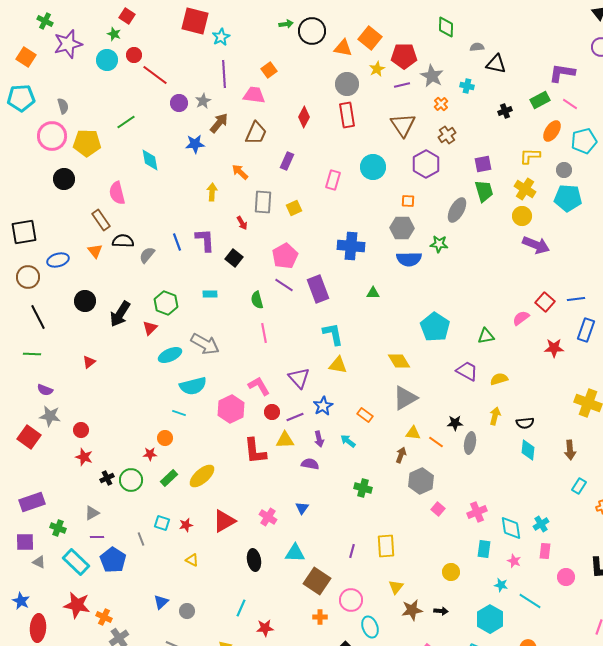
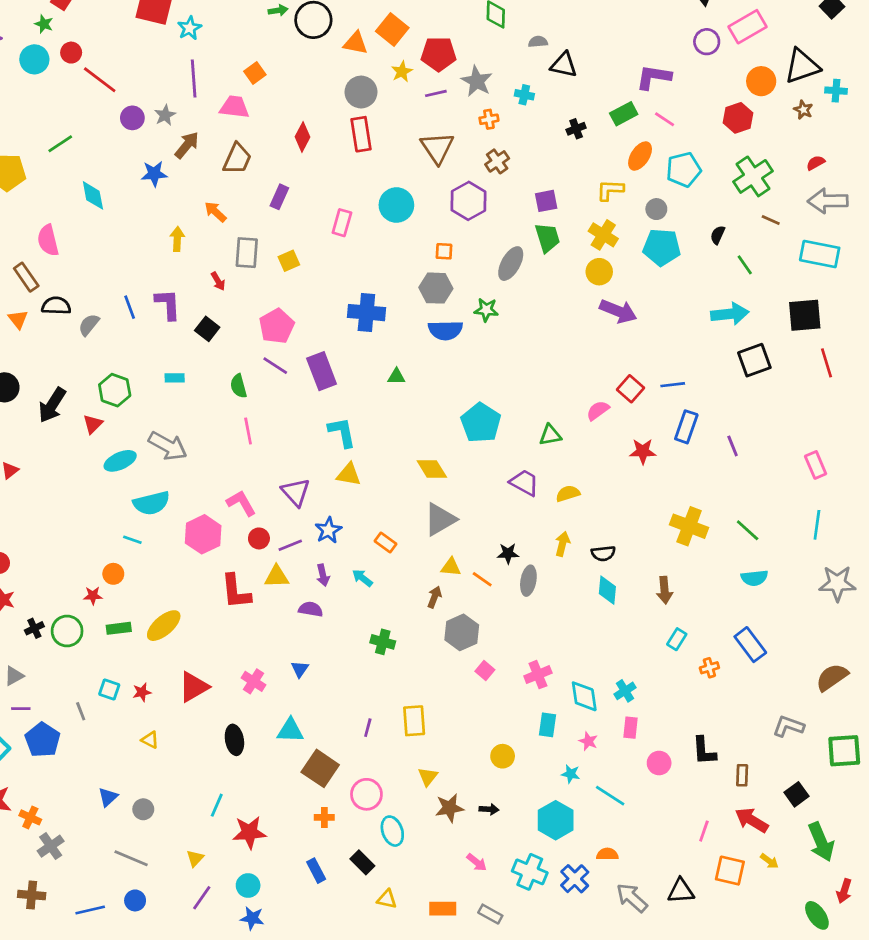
orange cross: (441, 104) -> (489, 119), turned 32
green rectangle: (169, 478) -> (119, 628), turned 36
red star: (265, 628) -> (249, 832), size x1.4

